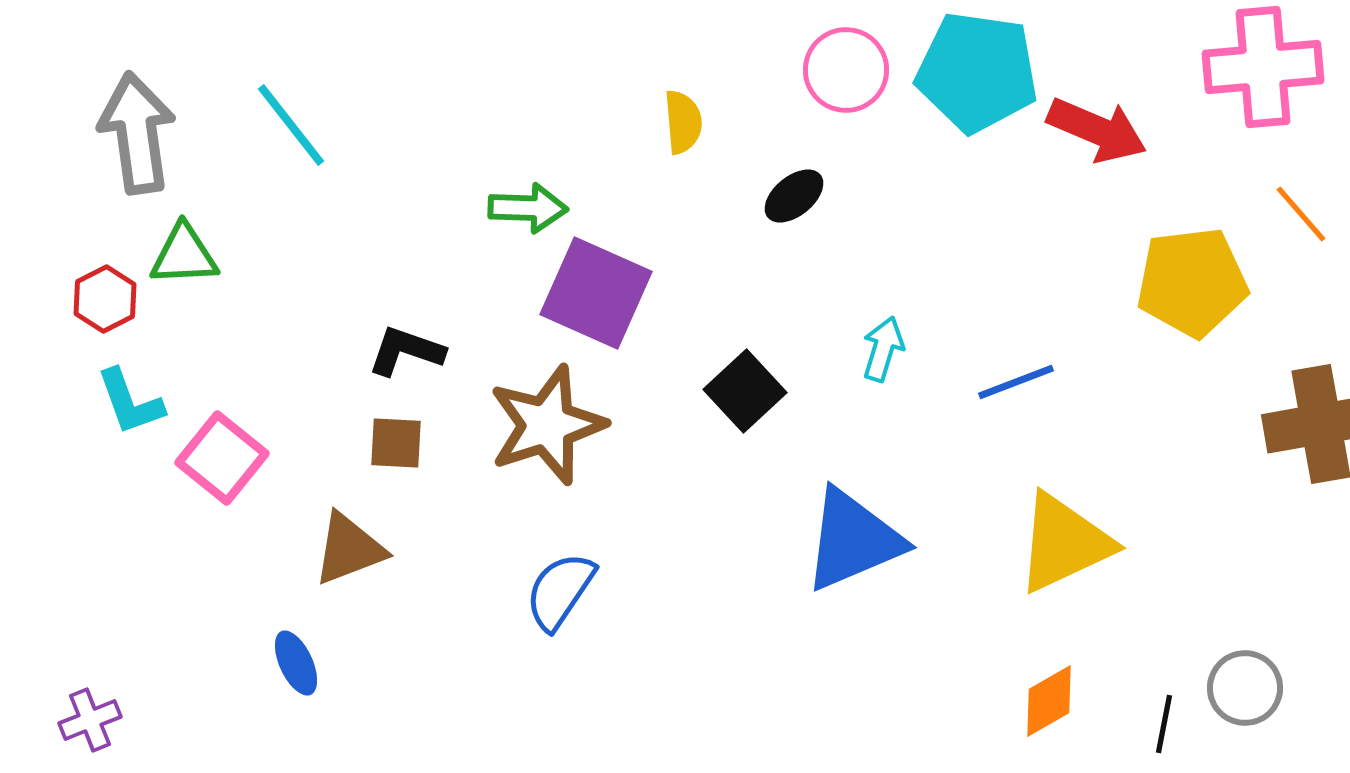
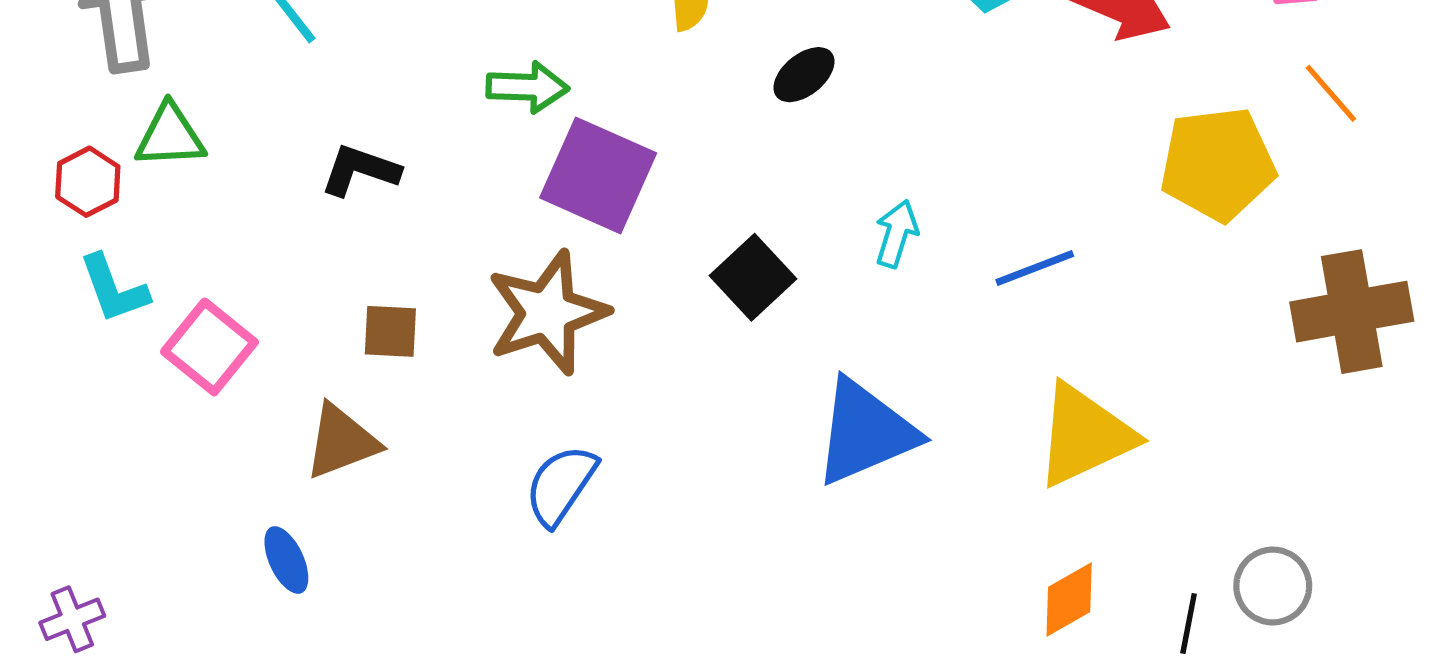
black L-shape: (406, 351) -> (360, 170), moved

